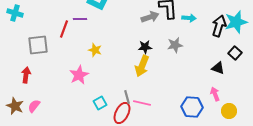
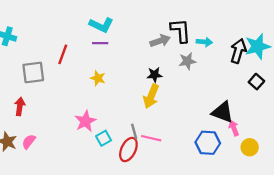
purple line: (80, 19) -> (100, 43), moved
gray star: (175, 45) -> (187, 61), moved
black triangle: (218, 68) -> (222, 112), moved, size x1.5
pink star: (79, 75) -> (85, 121), moved

